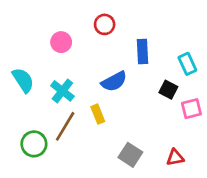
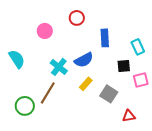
black square: (168, 90) -> (124, 66), turned -32
cyan cross: (62, 91) -> (59, 67), moved
yellow rectangle: (98, 114) -> (86, 84), moved, turned 64
gray square: (130, 155) -> (109, 94), moved

